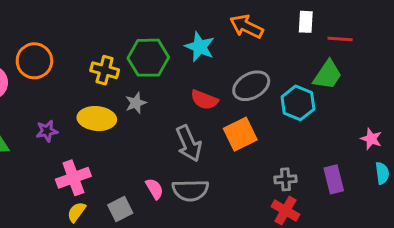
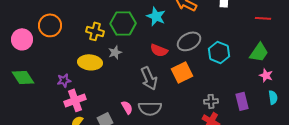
red line: (340, 39) -> (263, 18), moved
green trapezoid: (328, 75) -> (259, 52), moved
purple star: (47, 131) -> (64, 80), moved

